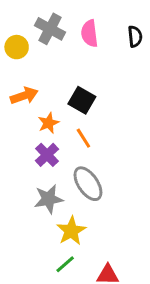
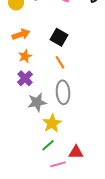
orange star: (48, 123) -> (25, 56), moved
purple cross: (47, 155) -> (25, 78), moved
gray ellipse: (88, 184) -> (63, 92), turned 30

